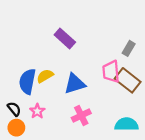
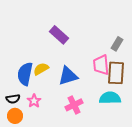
brown rectangle: (128, 80) -> (116, 73), turned 55
black semicircle: (14, 109) -> (13, 99), turned 120
cyan semicircle: (126, 124) -> (110, 98), moved

